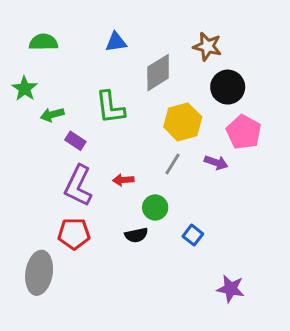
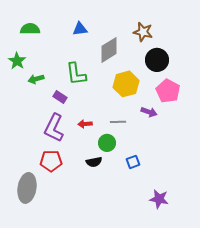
purple rectangle: (75, 141) -> (60, 97), moved
gray line: (173, 164) -> (118, 122), moved, turned 56
blue square: (193, 235) -> (133, 162), turned 32

